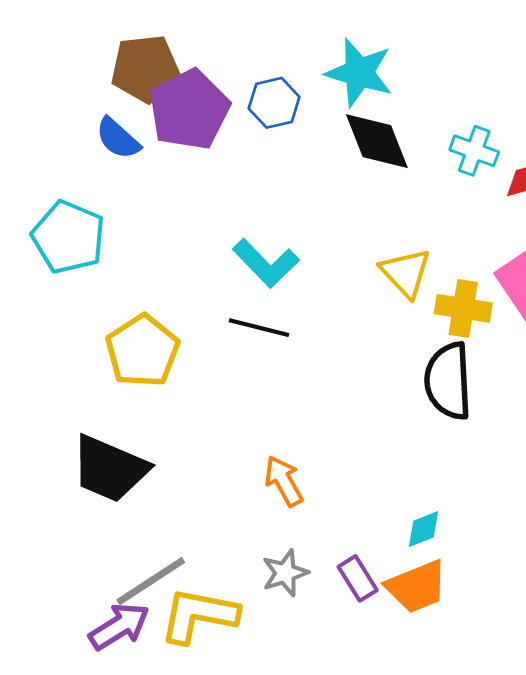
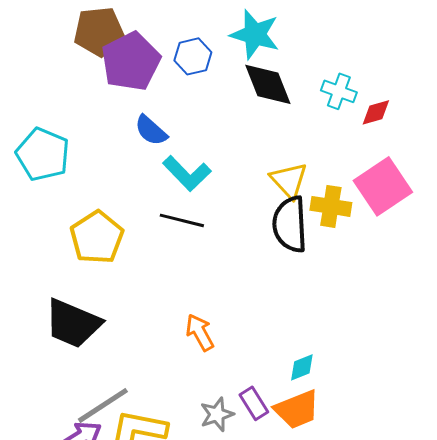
blue semicircle: (118, 138) -> (151, 130), moved
black semicircle: (448, 381) -> (290, 224), moved
gray star: (285, 573) -> (217, 414), moved

